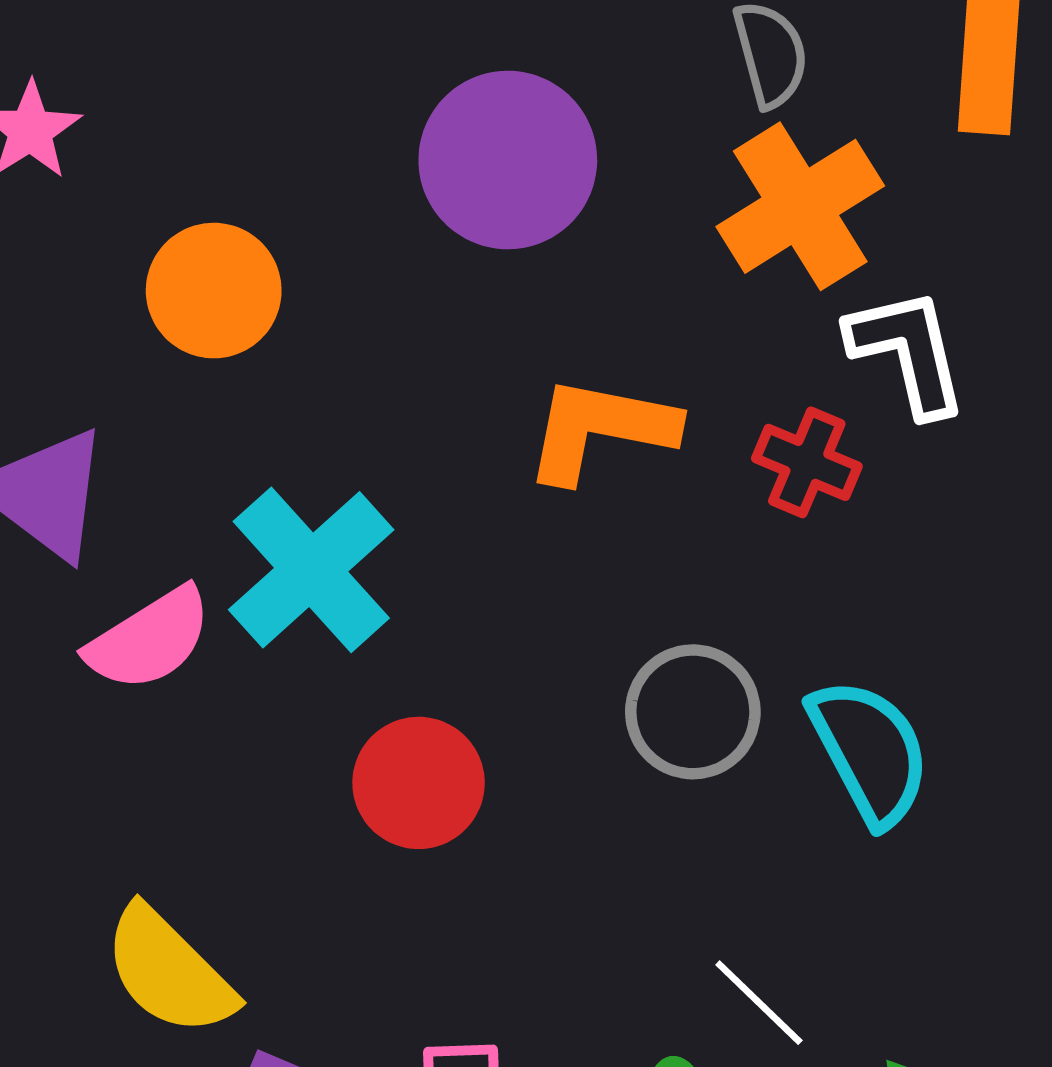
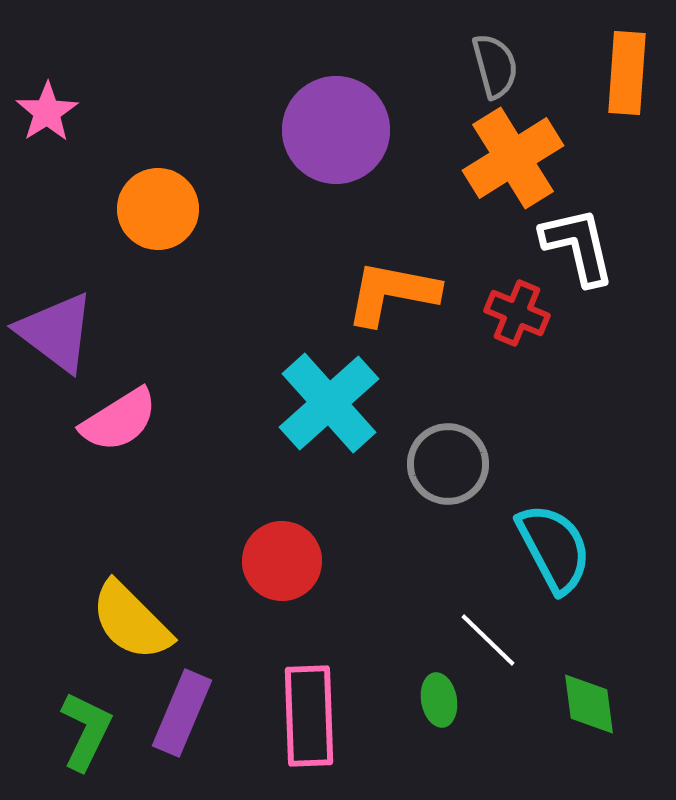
cyan cross: (311, 570) -> (329, 403), moved
cyan semicircle: (870, 752) -> (554, 548), moved
red circle: (419, 783) -> (282, 561), moved

